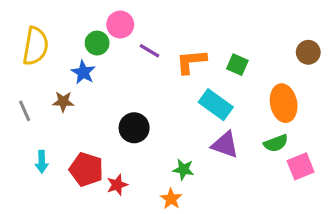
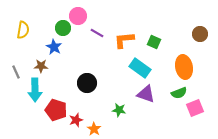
yellow semicircle: (35, 46) -> (23, 30), size x0.7
cyan arrow: (42, 162) -> (35, 90), moved, size x1.6
orange star: (171, 199) -> (94, 129), moved

